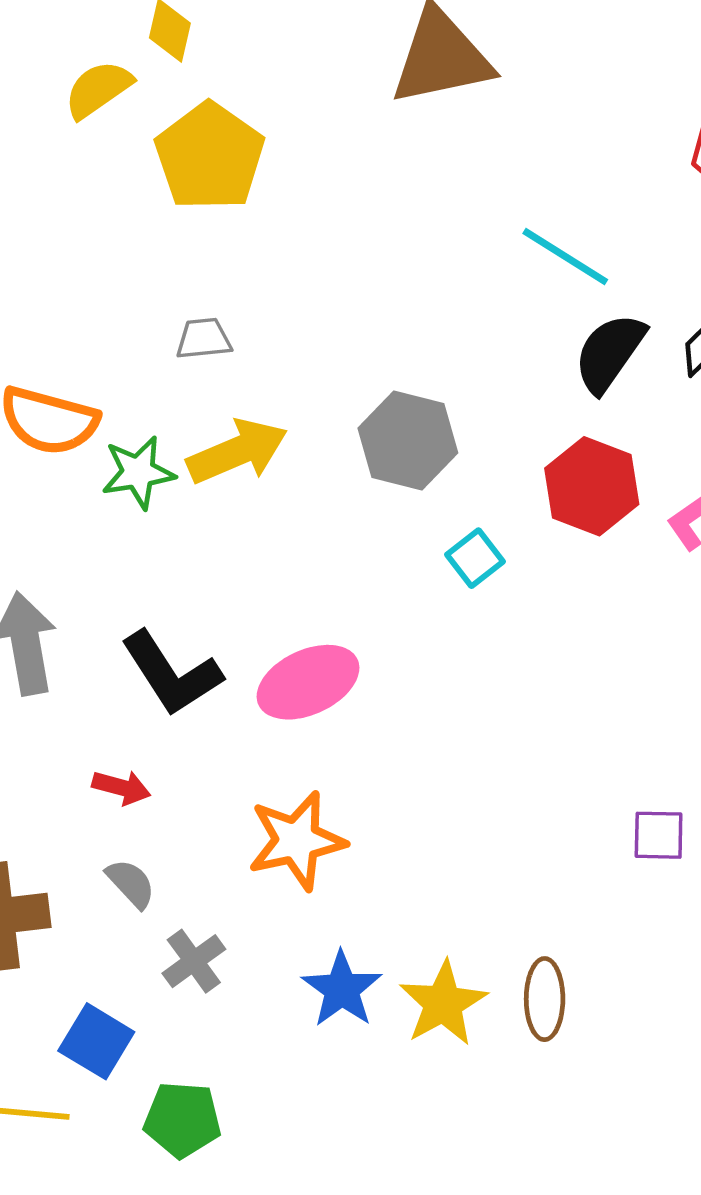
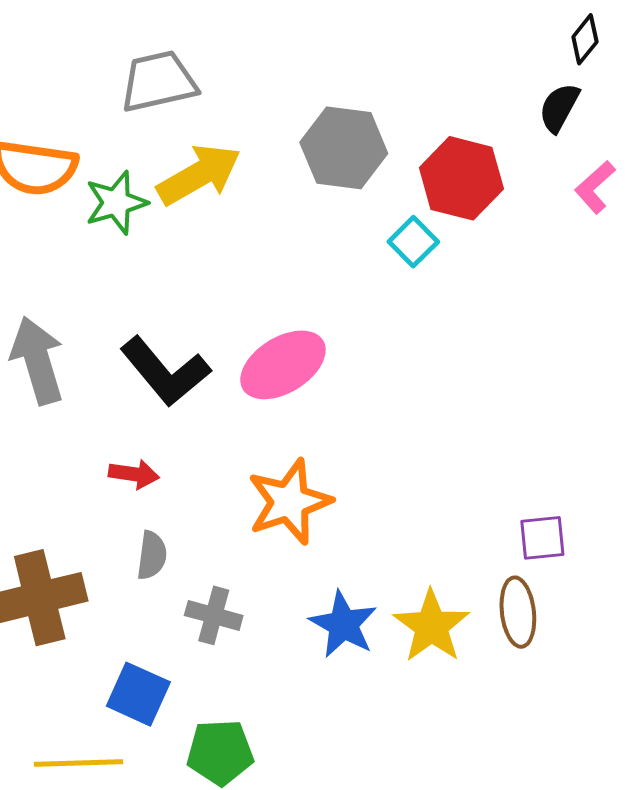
gray trapezoid: (204, 339) -> (158, 81), size x1.6
black semicircle: (609, 353) -> (559, 108), moved, size x0.7
red hexagon: (592, 486) -> (461, 178), moved
purple square: (659, 835) -> (542, 538), moved
gray semicircle: (131, 883) -> (152, 555), turned 57
gray cross: (194, 961) -> (214, 615), turned -32

